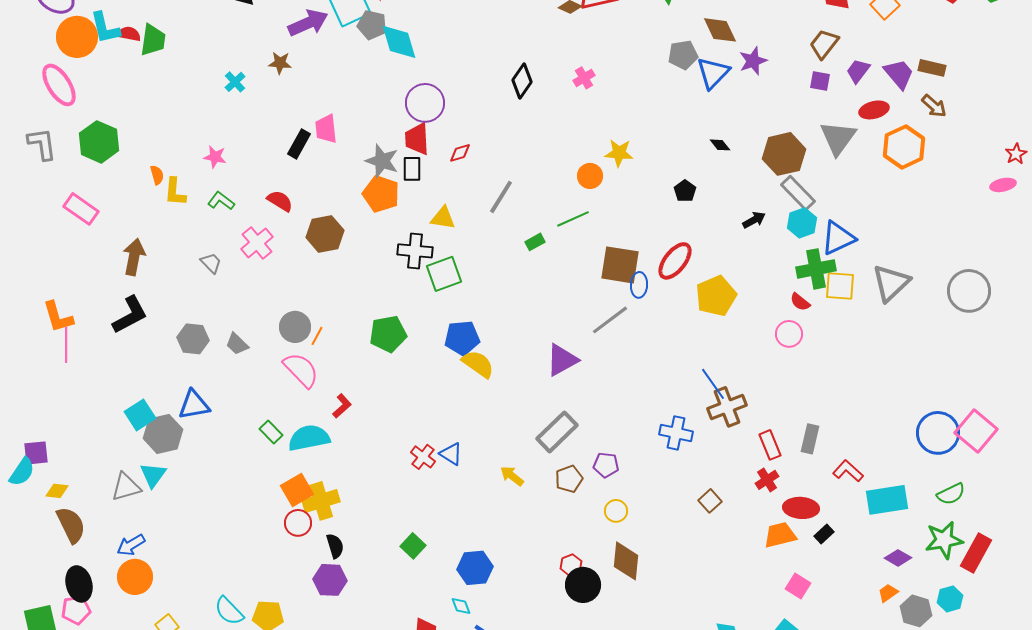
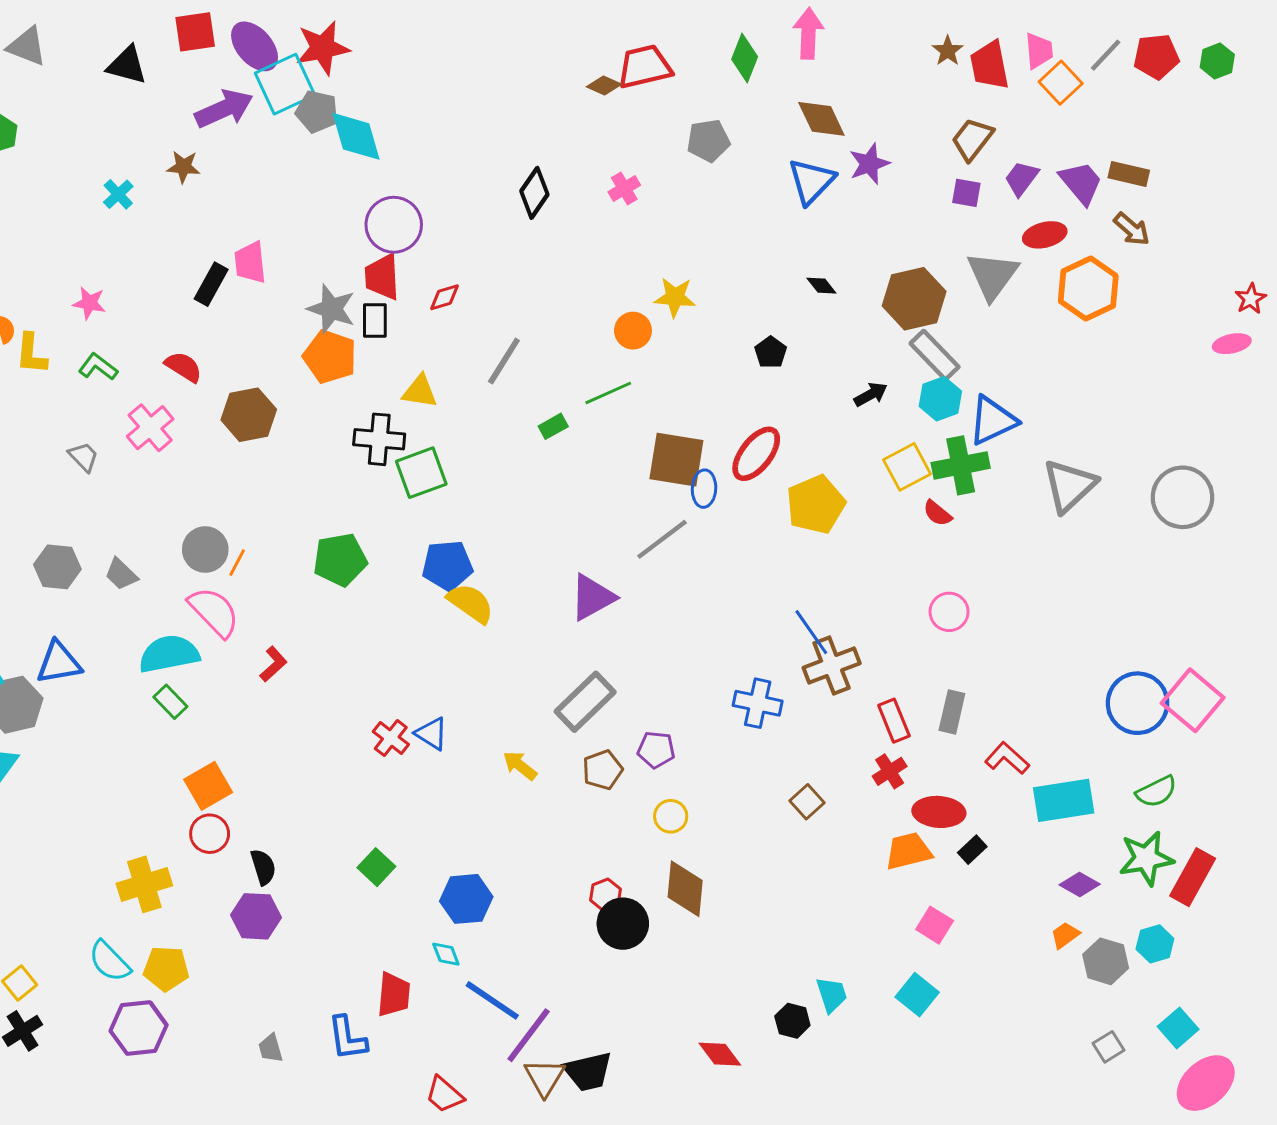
gray pentagon: (683, 55) -> (708, 141), moved
yellow square: (840, 286) -> (907, 467), moved, turned -32
pink circle: (789, 334) -> (949, 612), moved
cyan semicircle: (309, 438) -> (169, 654), moved
yellow cross: (321, 501) -> (144, 884), moved

